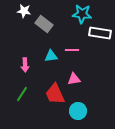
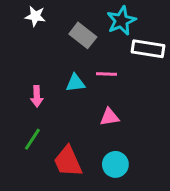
cyan star: (82, 14) -> (121, 21), turned -30
gray rectangle: (44, 24) -> (83, 35), moved
red trapezoid: (55, 94) -> (68, 161), moved

